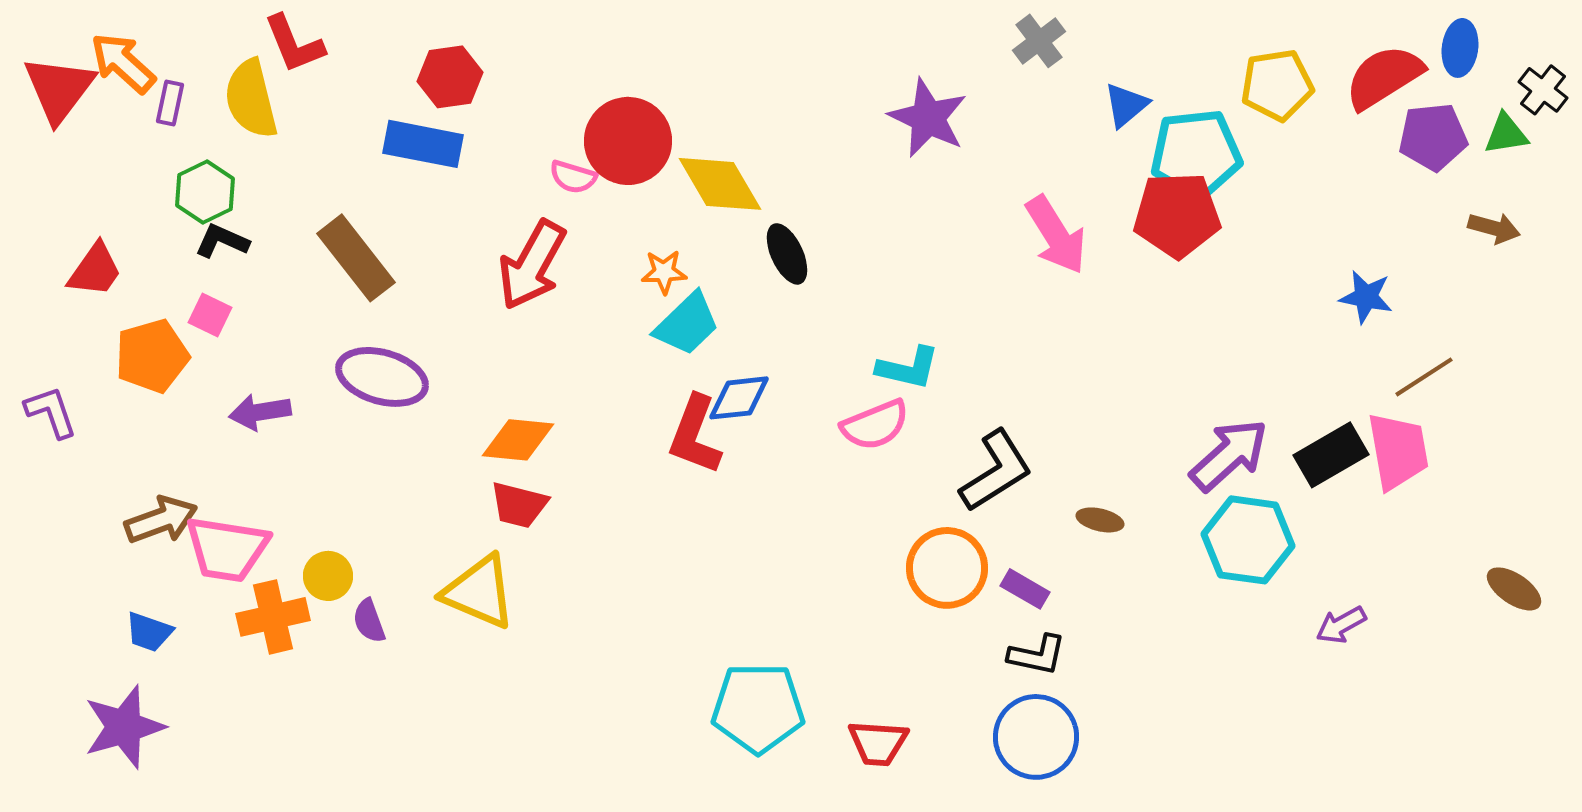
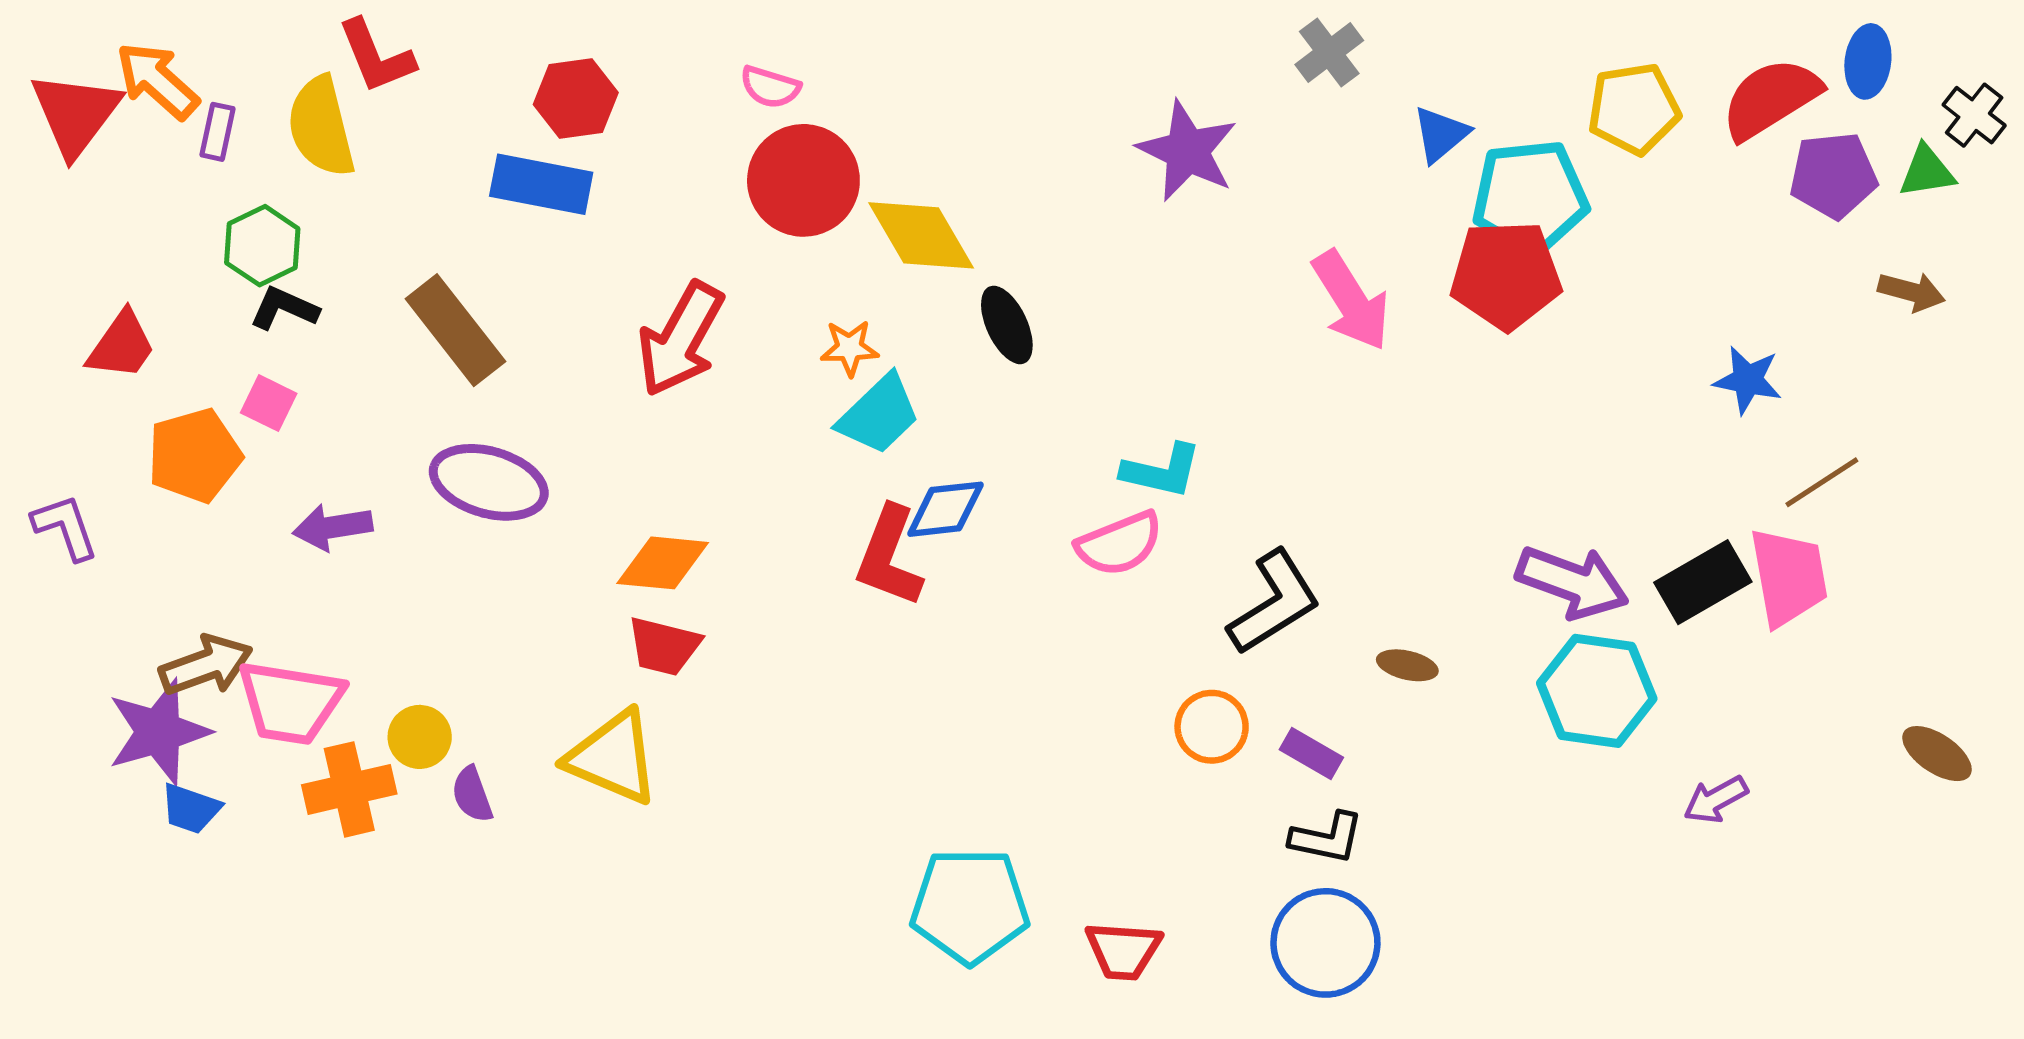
pink semicircle: (573, 177) -> (770, 87), moved
purple arrow: (1229, 455) -> (1572, 582), turned 62
orange circle: (947, 568) -> (1212, 727), size x0.7
purple star: (124, 727) -> (159, 732), moved

